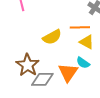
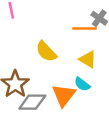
orange line: (80, 27) -> (85, 28), moved
yellow semicircle: (52, 37) -> (46, 52), turned 72

